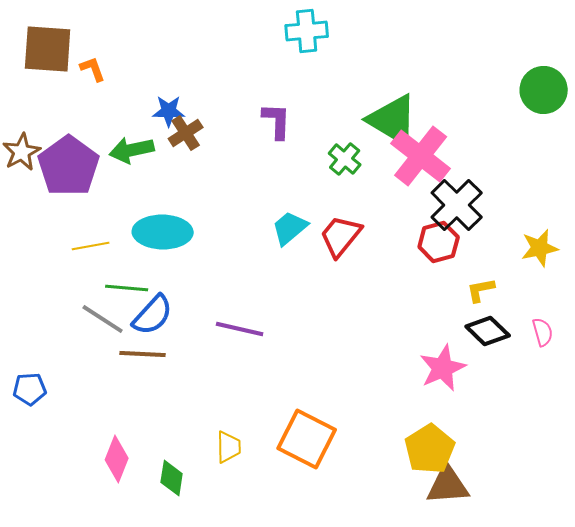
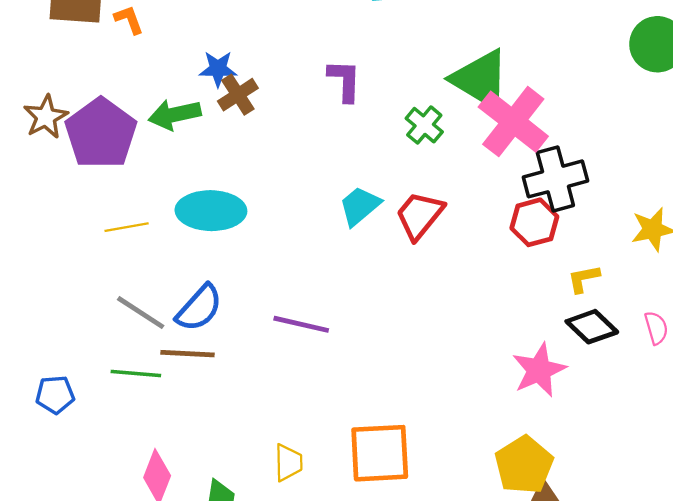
black cross: (457, 205) -> (555, 179), turned 30
green line: (127, 288) -> (136, 374), moved
orange square: (307, 439) -> (380, 453), turned -30

